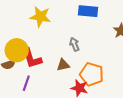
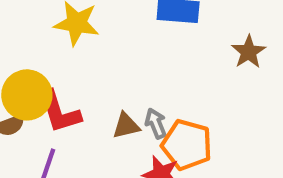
gray arrow: (74, 44) -> (156, 123), moved

